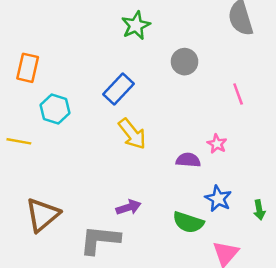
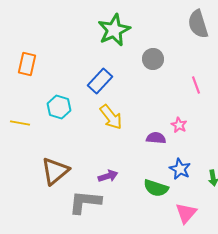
green star: (136, 25) -> (114, 30), size x1.4
cyan hexagon: (55, 109) -> (59, 107), moved
brown triangle: (43, 215) -> (55, 171), moved

